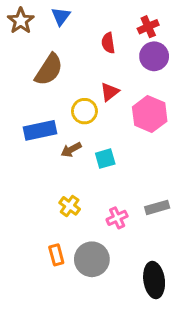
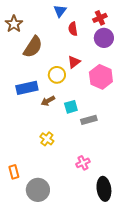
blue triangle: (61, 16) -> (60, 11), moved
brown star: (21, 21) -> (14, 24), moved
gray rectangle: (157, 207) -> (89, 120), moved
pink cross: (117, 218) -> (83, 163), moved
orange rectangle: (56, 255) -> (14, 172), moved
gray circle: (92, 259) -> (38, 190), moved

